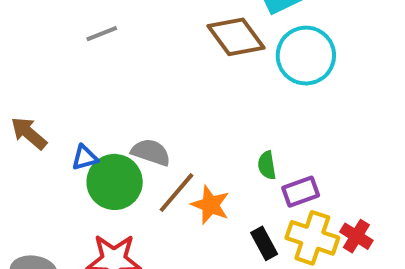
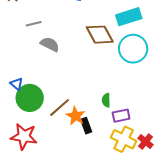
gray semicircle: (151, 152) -> (50, 44), moved
blue triangle: (85, 158) -> (17, 84), turned 48
black rectangle: (264, 243) -> (86, 126), moved

